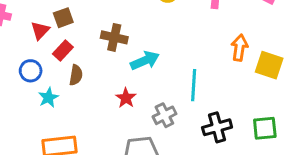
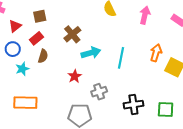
red triangle: (40, 30) -> (15, 26), moved
brown cross: (114, 37) -> (72, 34), turned 30
cyan line: (194, 85) -> (121, 58), moved

